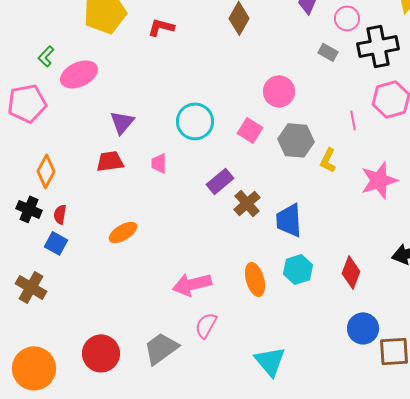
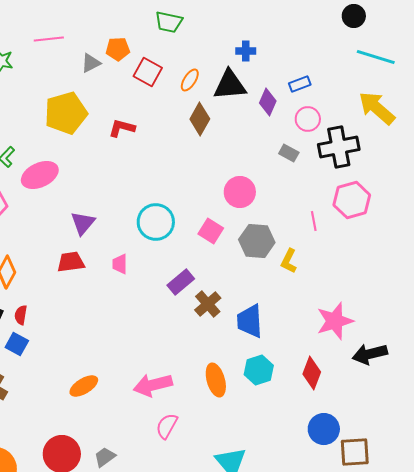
pink star: (379, 180) -> (335, 321), moved
orange ellipse: (123, 232) -> (84, 386), moved
gray trapezoid: (161, 348) -> (105, 457), moved, size x0.6

